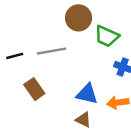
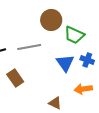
blue triangle: (87, 94) -> (65, 63), moved, turned 42

